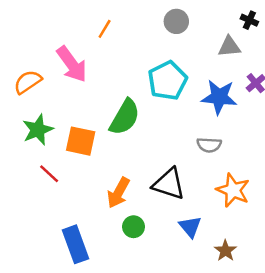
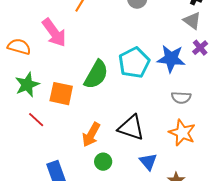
gray triangle: (229, 47) -> (192, 21), moved, turned 42
cyan pentagon: (168, 81) -> (134, 63), moved
orange semicircle: (28, 82) -> (19, 47), turned 50
gray semicircle: (209, 145) -> (181, 98), moved

